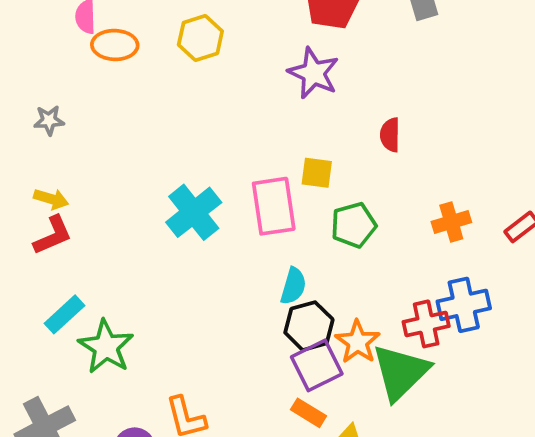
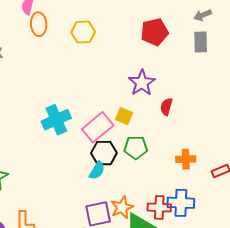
orange ellipse: (115, 45) -> (39, 24), turned 70
purple star: (314, 73) -> (142, 83), moved
pink rectangle: (274, 206) -> (98, 127), turned 44
black hexagon: (309, 326) -> (104, 153), moved

